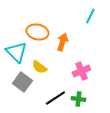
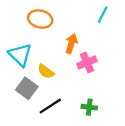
orange ellipse: (37, 32) -> (40, 19), moved
pink cross: (81, 71) -> (87, 63), moved
black line: (55, 98) -> (50, 106), moved

